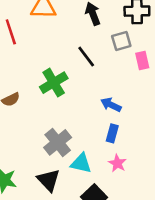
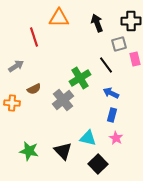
black line: (86, 57) -> (106, 65), moved
green cross: (54, 83) -> (80, 78), moved
gray cross: (58, 142) -> (63, 100), moved

